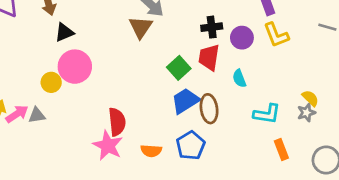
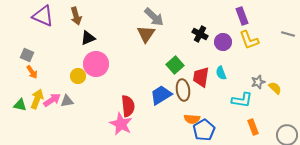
black cross: (212, 27) -> (200, 34), turned 35
red trapezoid: (209, 57) -> (201, 77), moved
blue trapezoid: (185, 101) -> (161, 95), moved
brown ellipse: (209, 109) -> (183, 90), moved
gray star: (306, 113) -> (258, 82), moved
blue pentagon: (191, 146) -> (204, 130), moved
orange semicircle: (151, 151) -> (192, 119), moved

